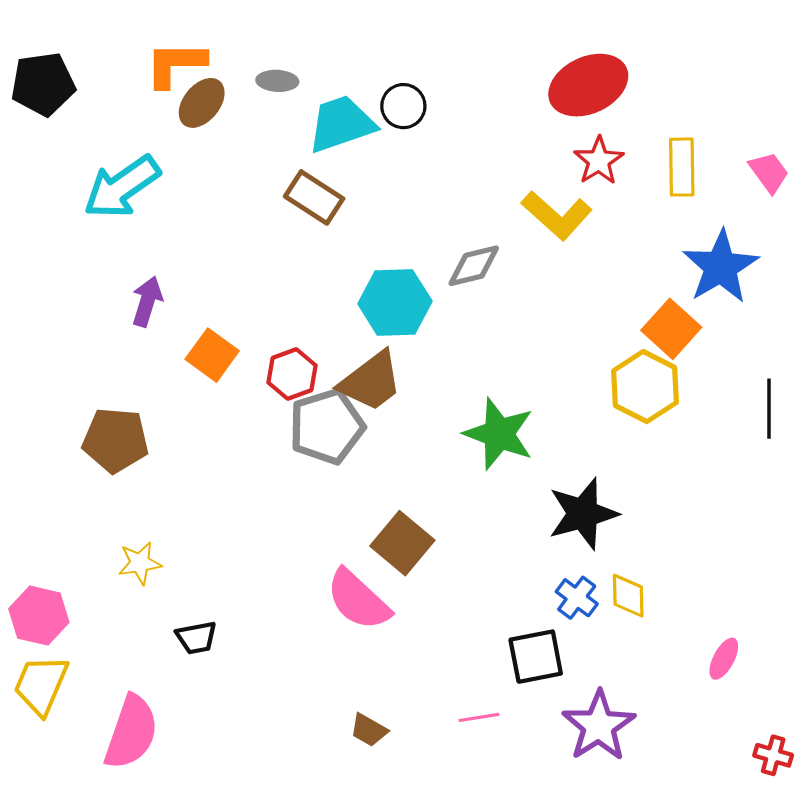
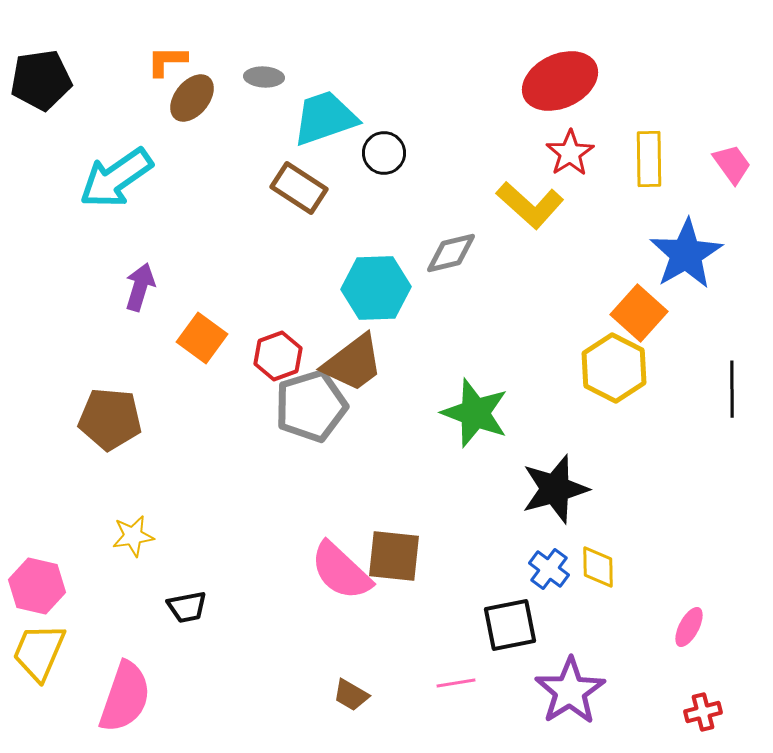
orange L-shape: (175, 64) -> (167, 61), size x0.7
black circle: (403, 106) -> (384, 153), moved
brown square: (402, 543) -> (394, 556), moved, turned -34
red cross: (773, 755) -> (703, 712), moved, turned -30

